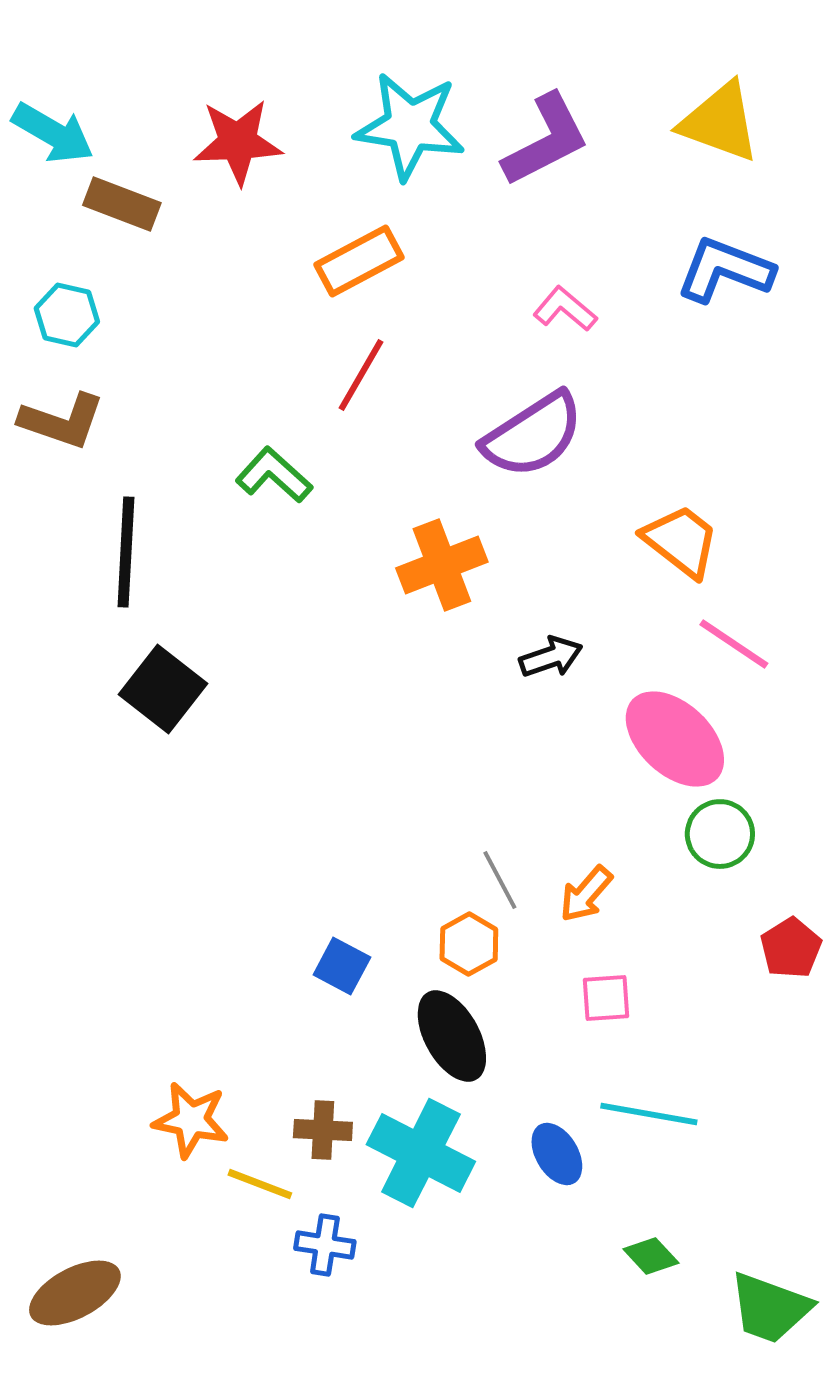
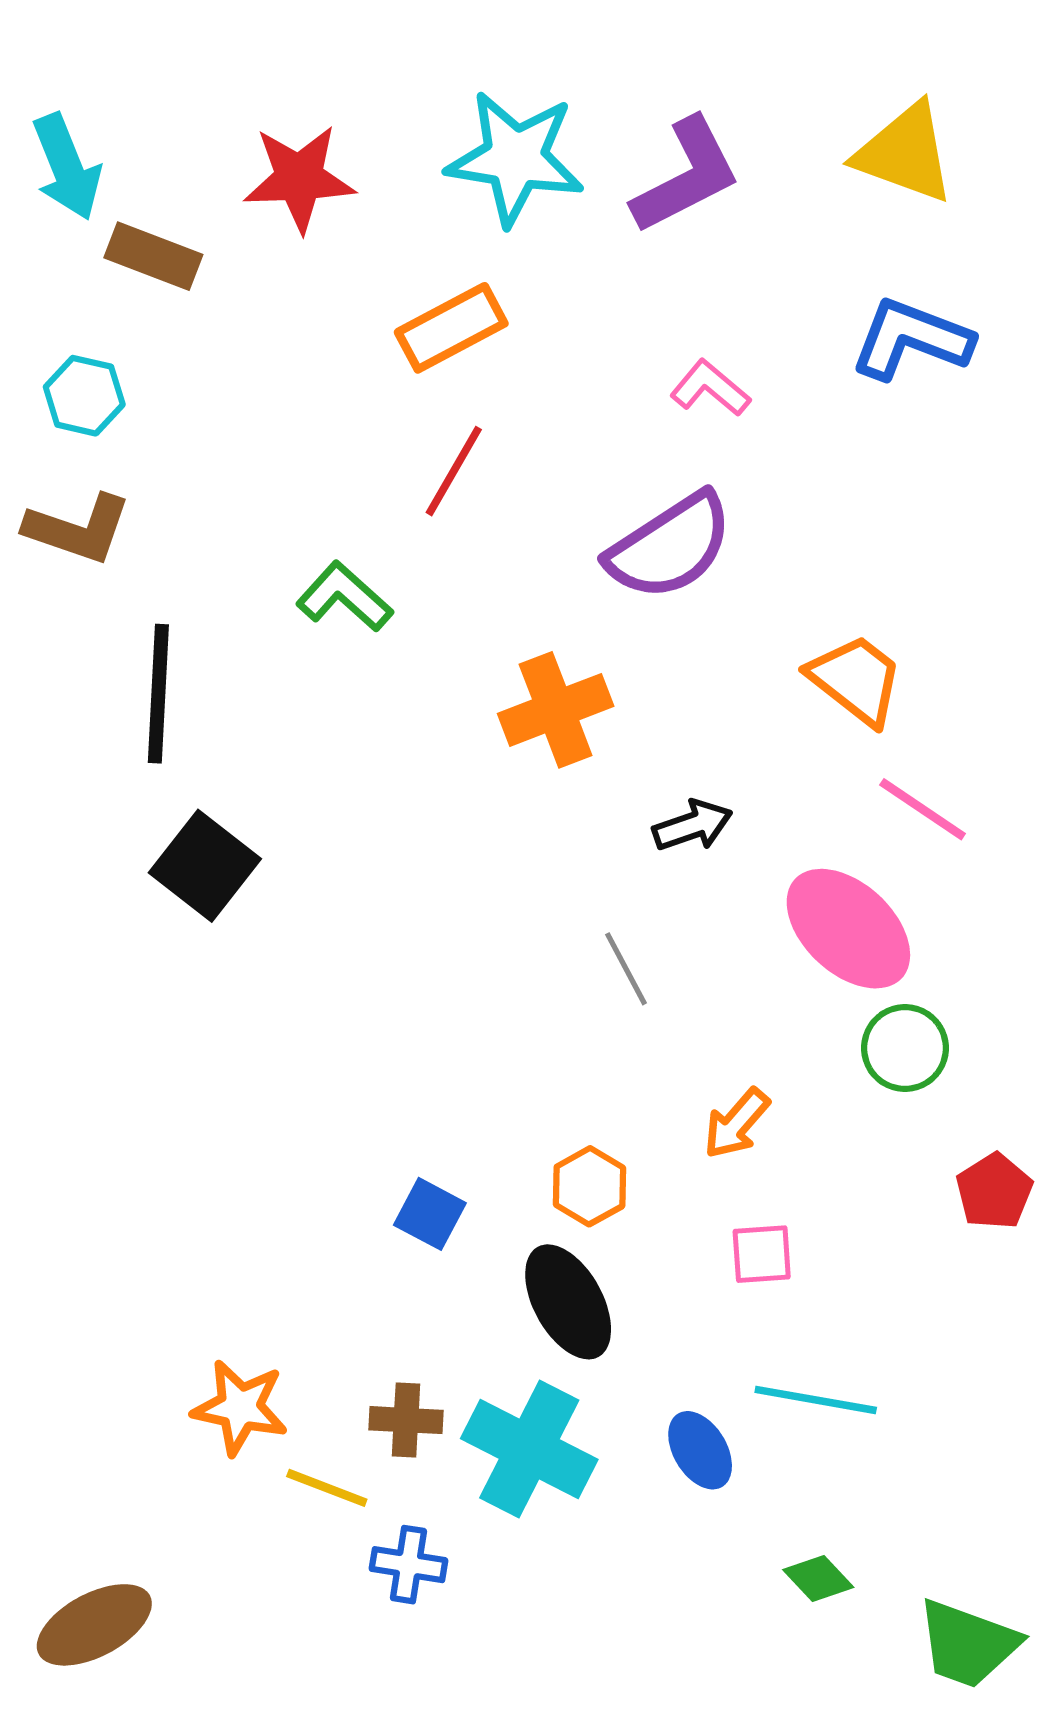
cyan arrow: (53, 133) -> (67, 167), turned 38
gray line: (500, 880) -> (626, 969), moved

